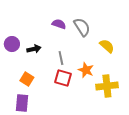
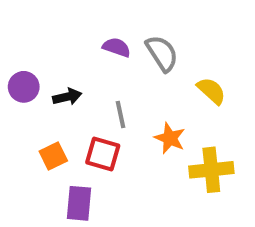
red square: (63, 78) -> (103, 154), moved
orange square: (27, 79) -> (53, 156), turned 32
purple rectangle: (22, 103) -> (79, 203), moved

